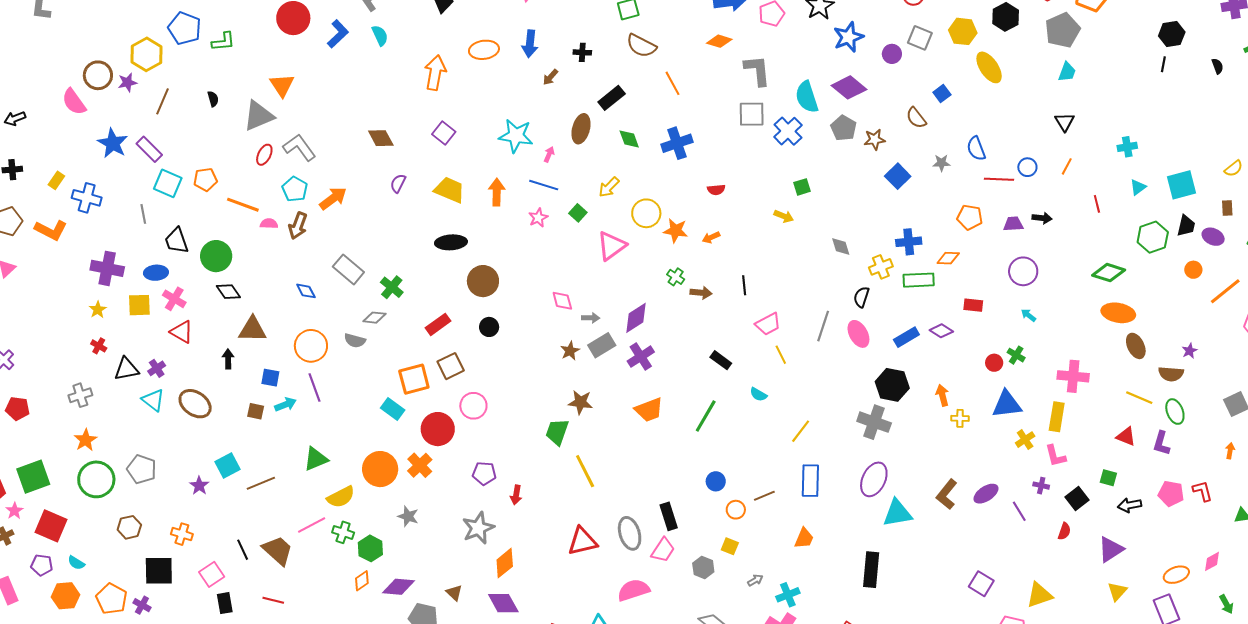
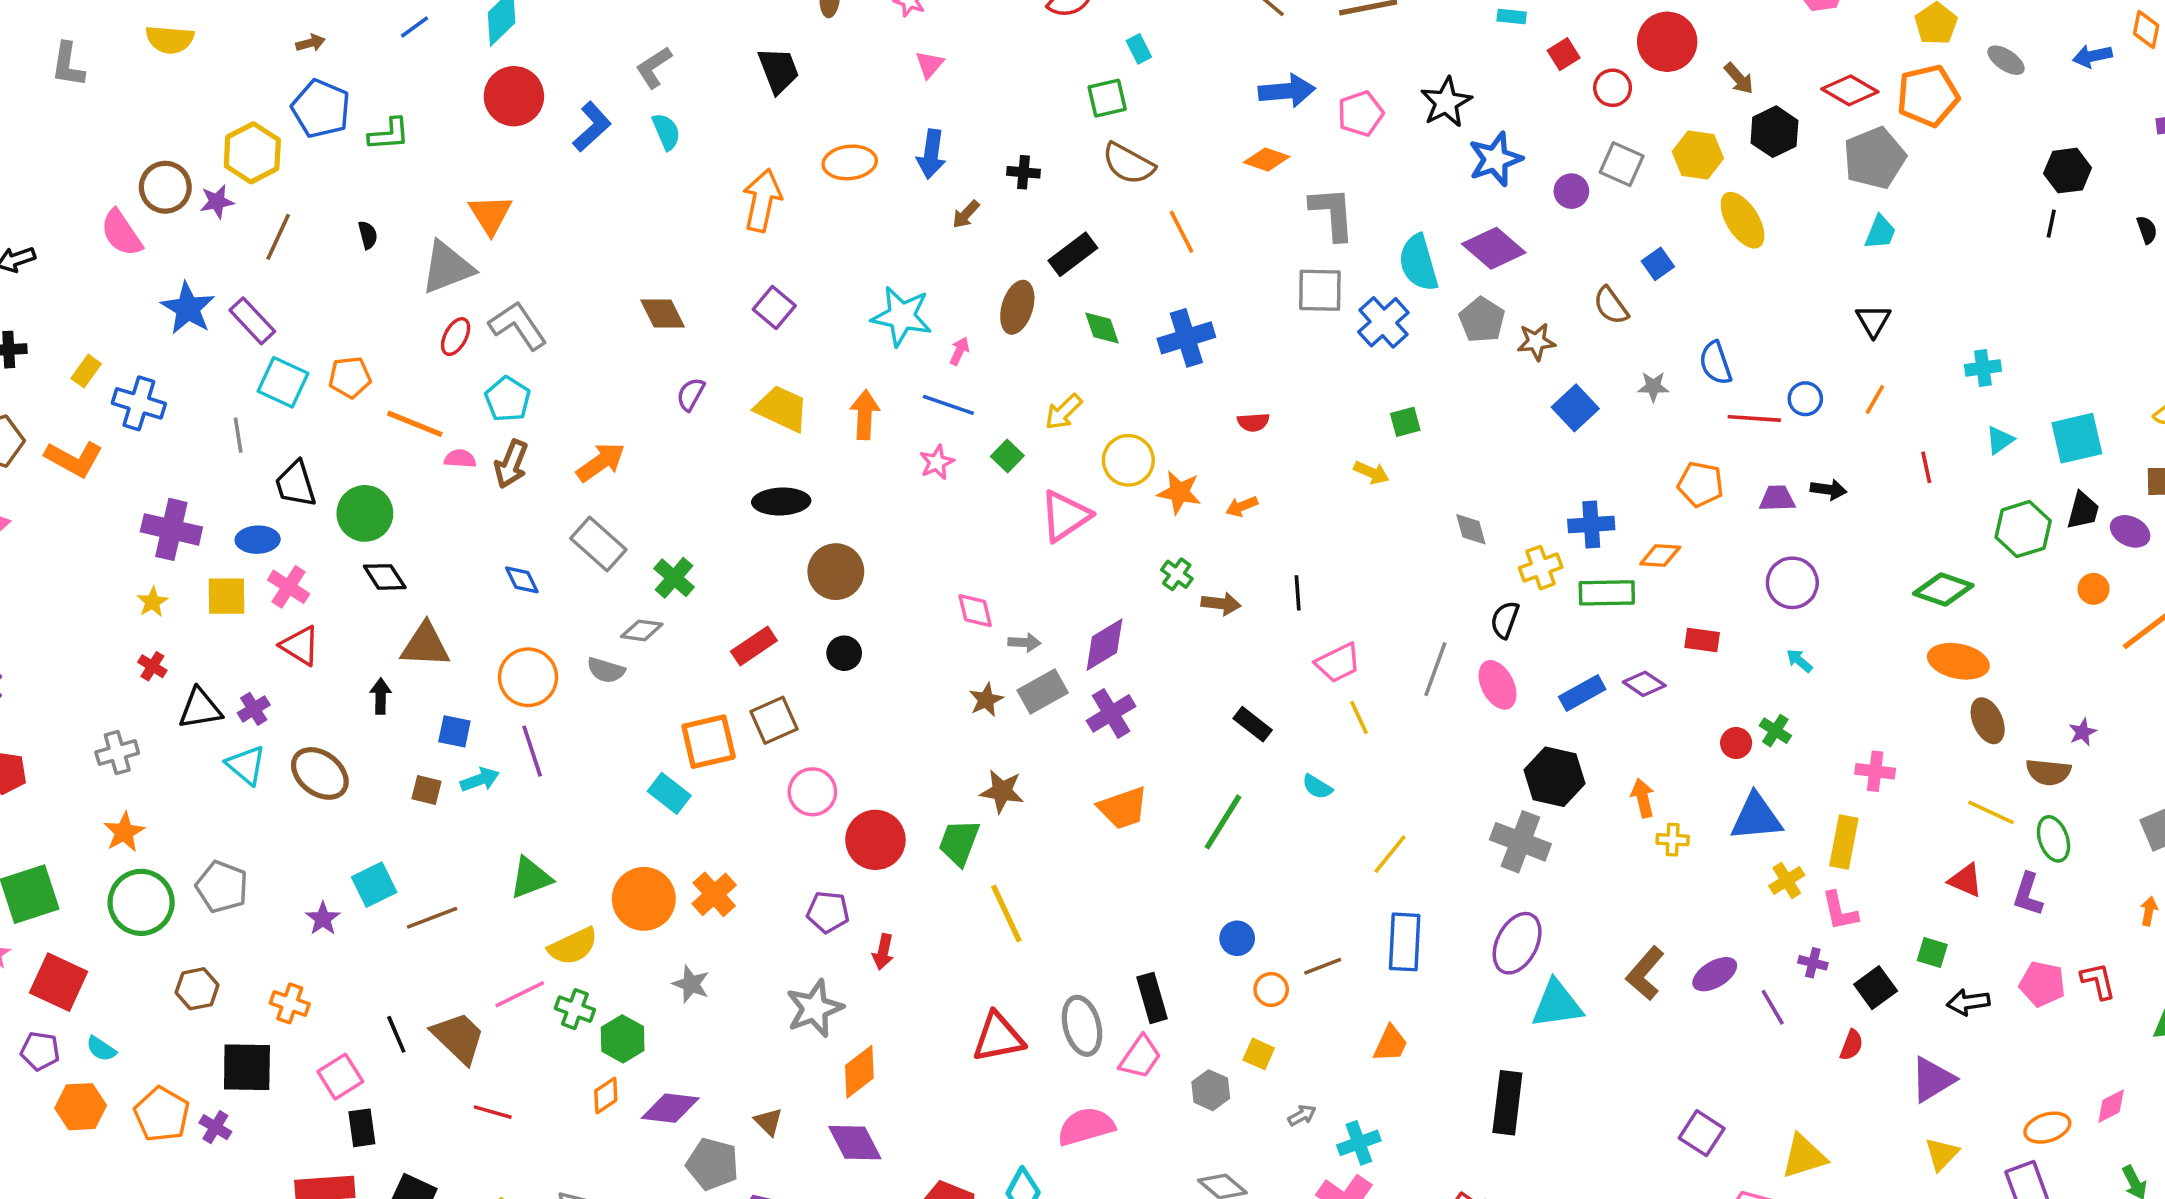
orange arrow: (333, 198) -> (601, 462), moved
pink cross: (1073, 376) -> (1875, 771), size x0.7
red circle: (438, 429) -> (875, 840), moved
red line: (273, 600) -> (493, 1112), moved

